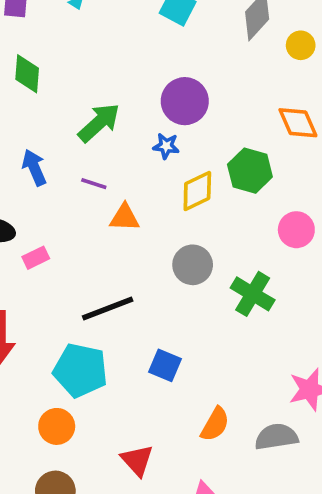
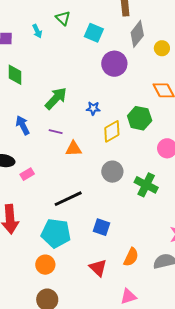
purple circle: (185, 101) -> (114, 64), moved
red triangle: (137, 460) -> (98, 268), moved

